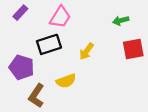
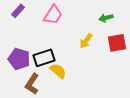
black rectangle: (49, 44) -> (44, 58), moved
yellow arrow: (87, 51) -> (86, 41), moved
yellow semicircle: (66, 81) -> (58, 71), turned -120

